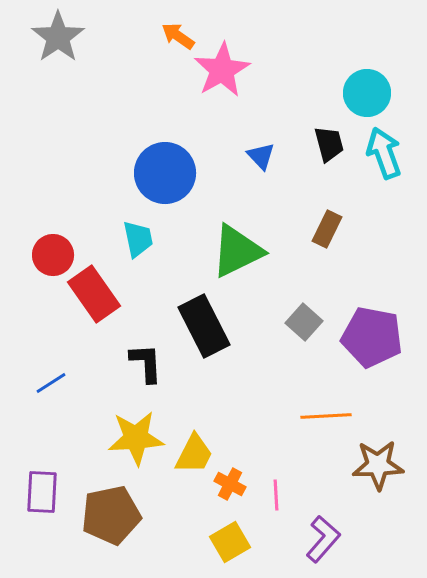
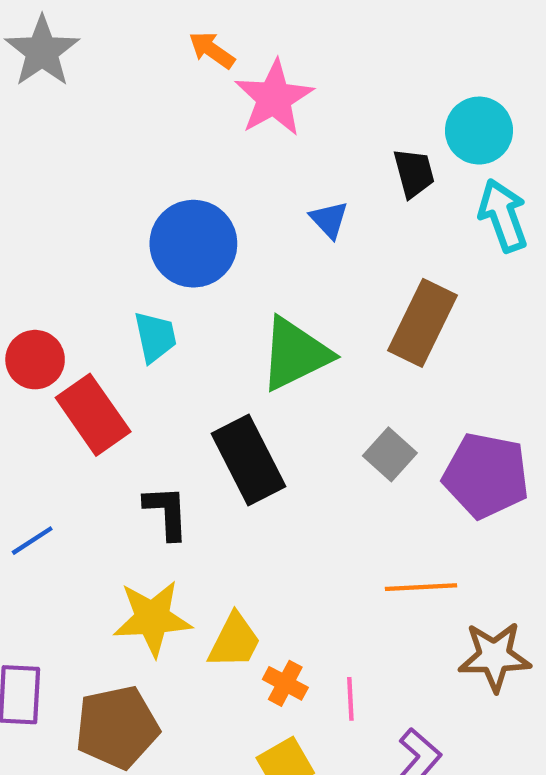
black trapezoid: (329, 144) -> (414, 173), moved
brown rectangle: (327, 229) -> (422, 323), size x1.6

